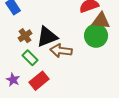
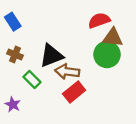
brown cross: (25, 36) -> (15, 55), moved, turned -32
red rectangle: (39, 81) -> (74, 92), moved

